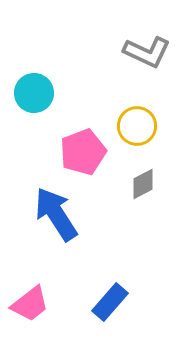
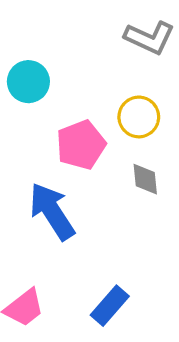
gray diamond: (143, 184) -> (145, 179), turned -68

